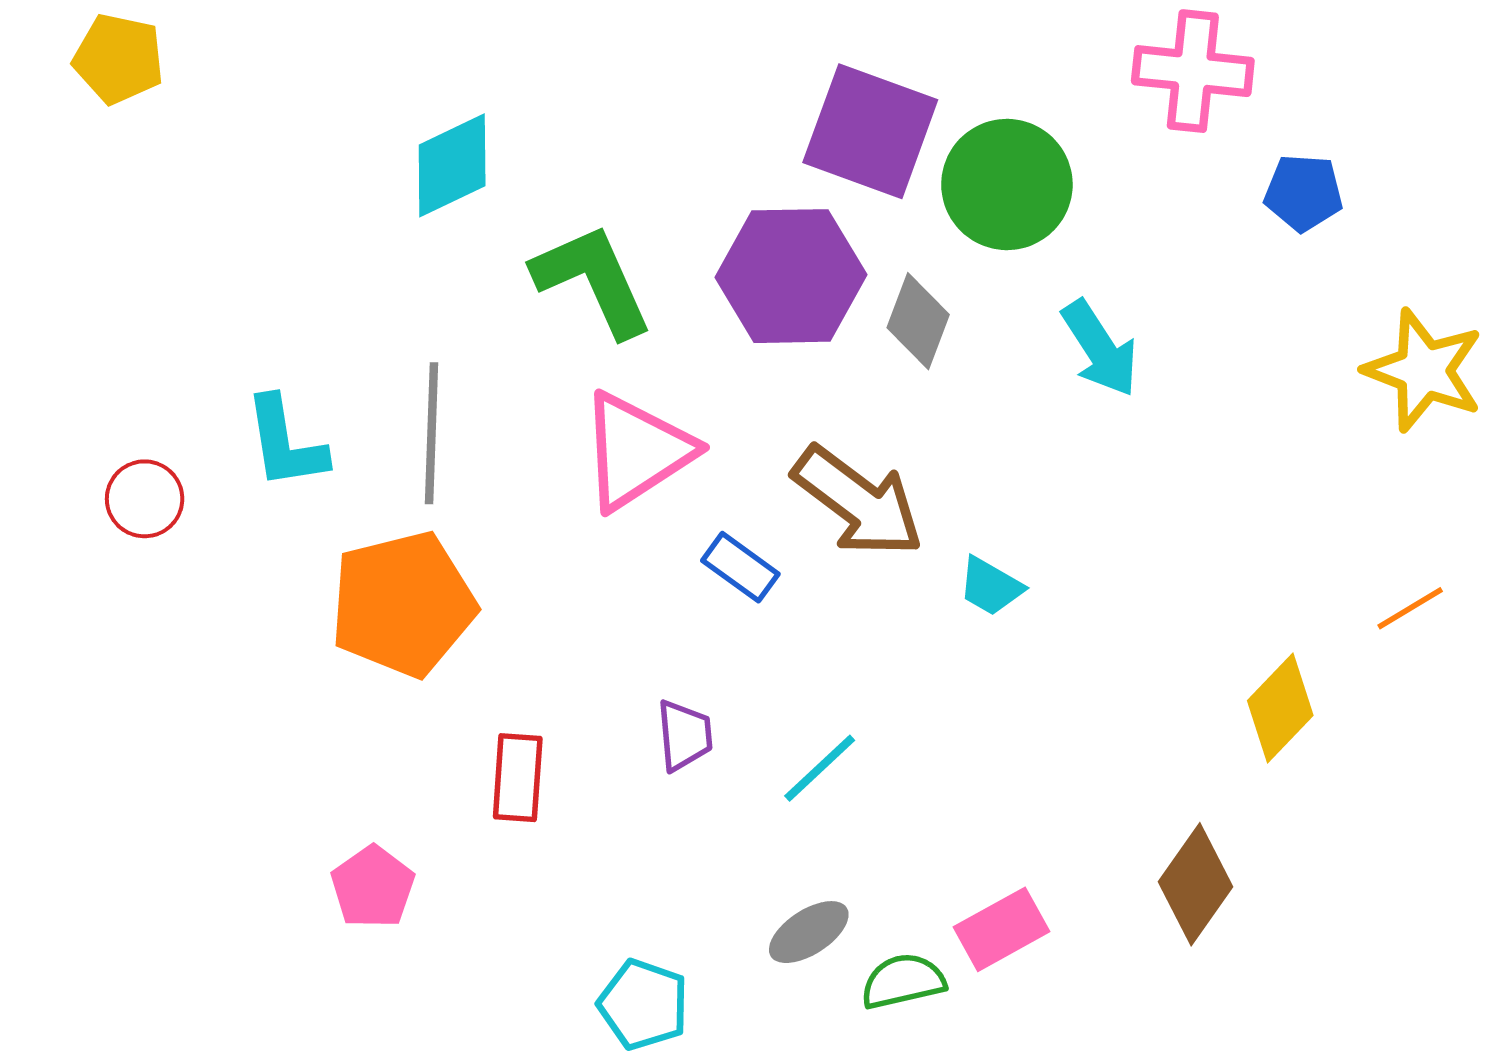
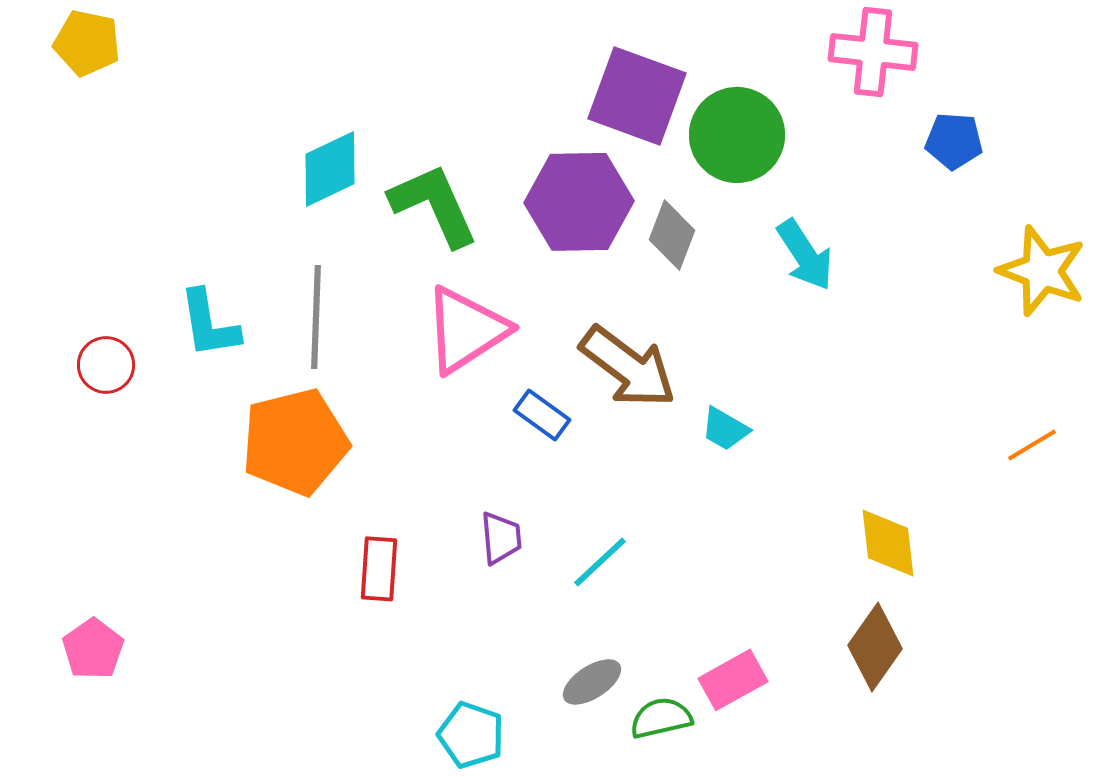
cyan diamond: (452, 165) -> (330, 169), moved
yellow diamond: (1280, 708) -> (888, 543), moved, turned -50
pink pentagon: (373, 887) -> (93, 649), moved

